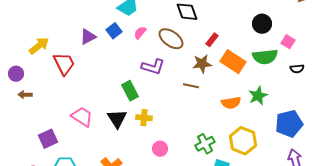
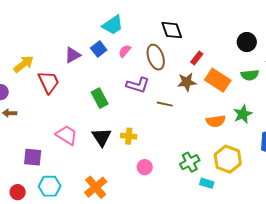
brown ellipse: (171, 39) -> (156, 57), turned 35
green semicircle: (265, 57) -> (250, 75), size x0.7
brown line: (191, 86) -> (165, 104), moved
green rectangle: (130, 91) -> (100, 98), moved
purple square: (48, 139) -> (33, 157), turned 30

